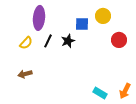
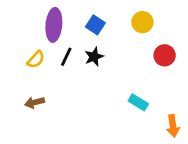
blue square: (82, 24) -> (95, 25), moved, turned 32
orange arrow: (125, 91) -> (173, 126), turned -35
cyan rectangle: (100, 93) -> (138, 102), moved

